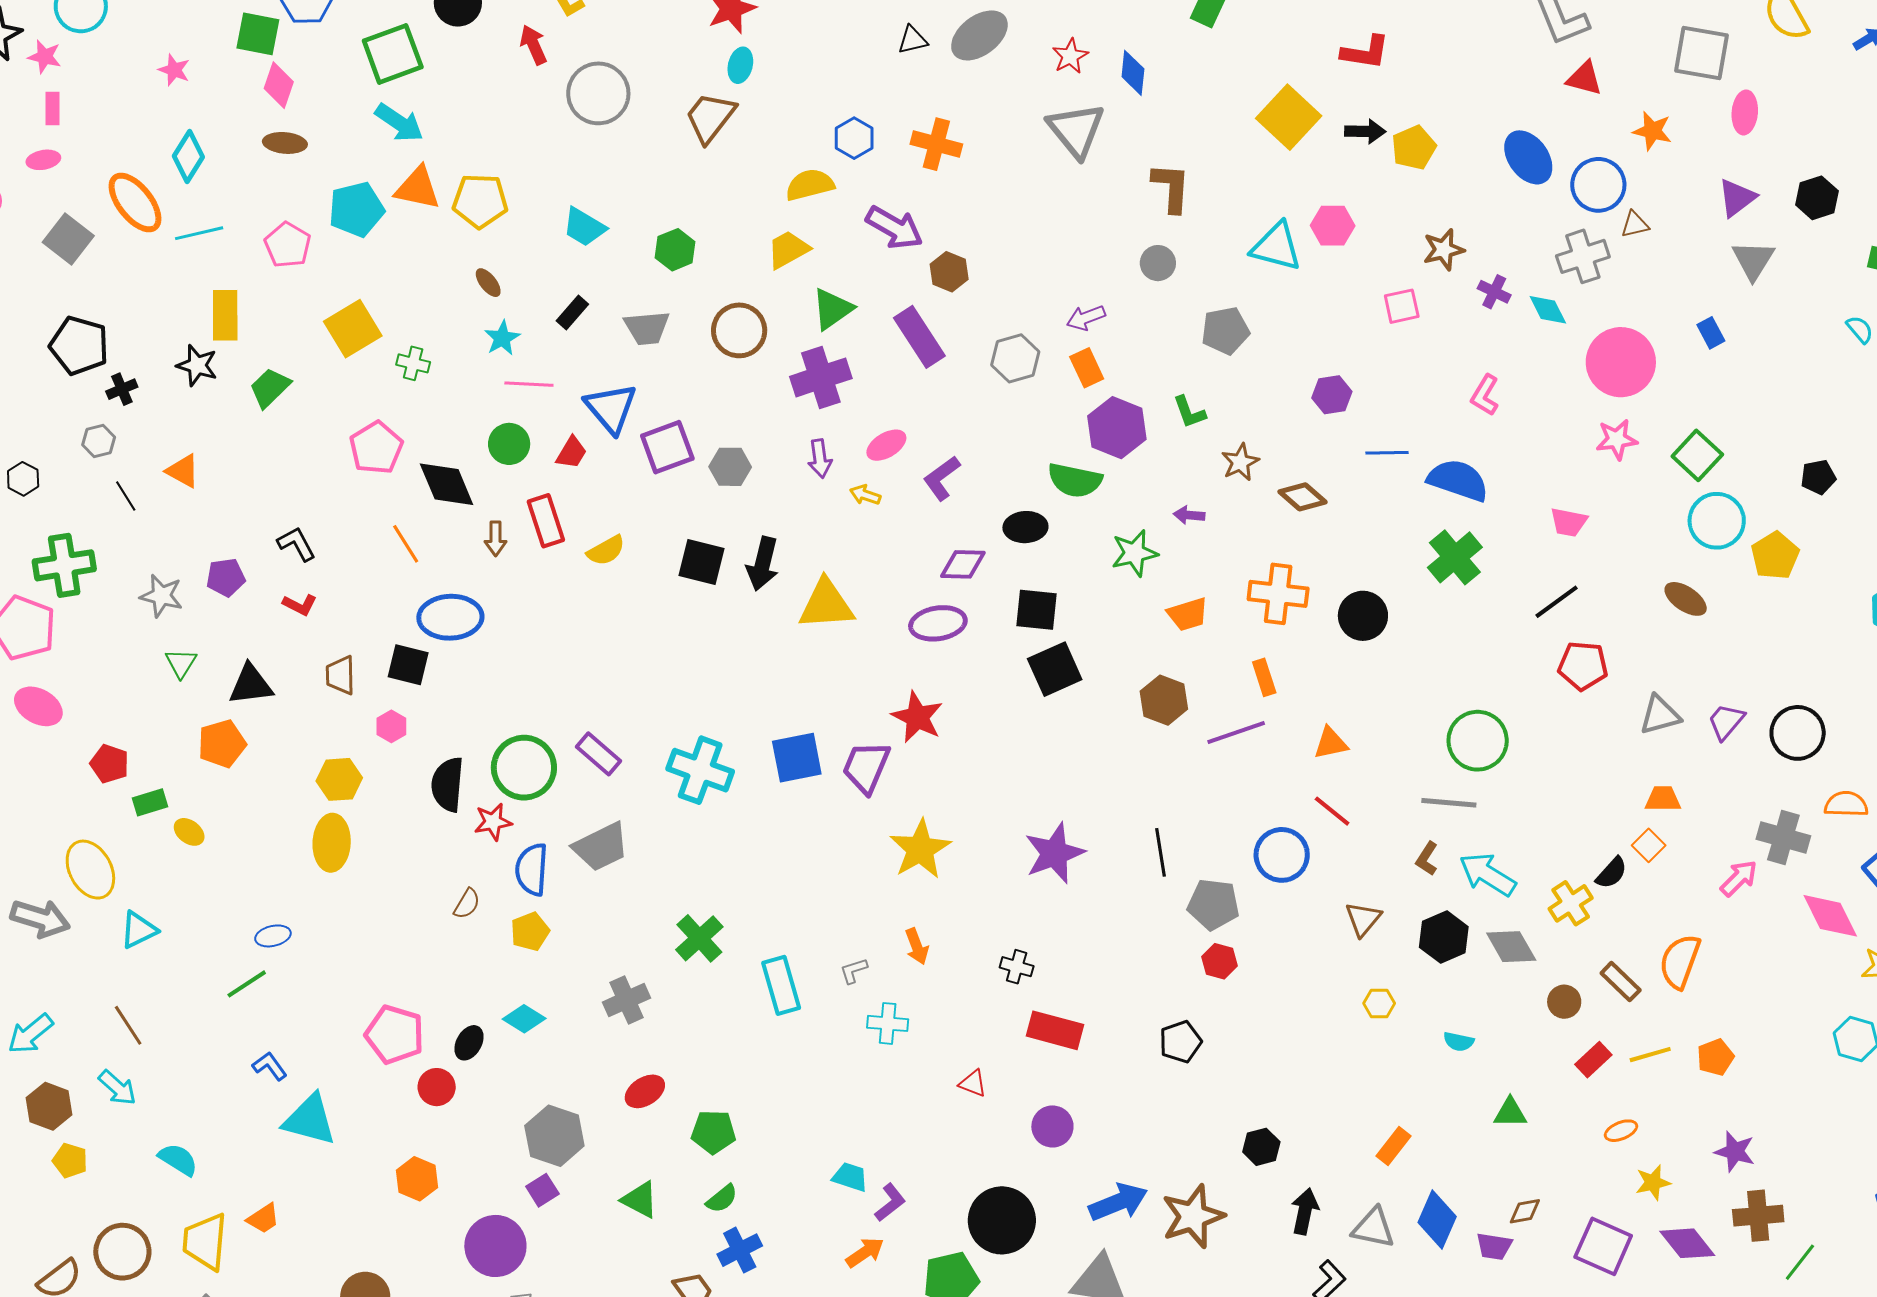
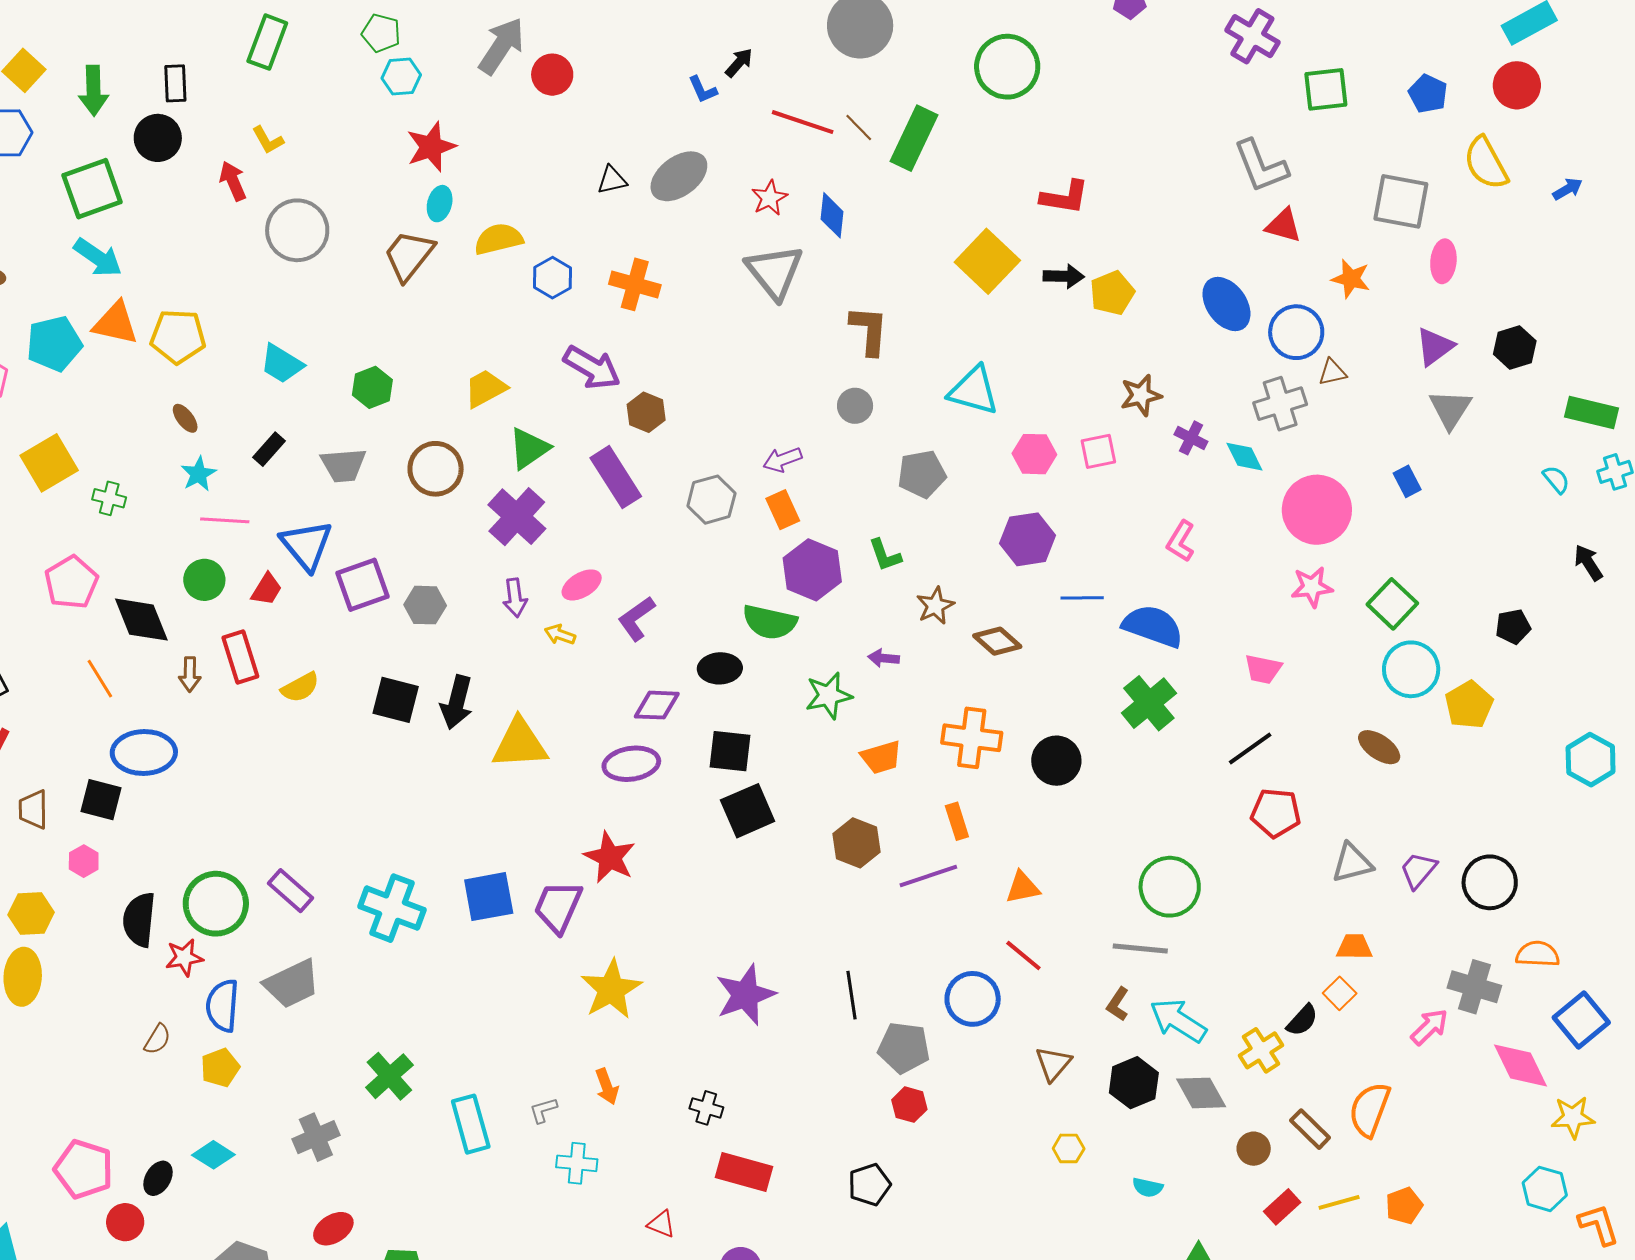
yellow semicircle: (810, 185) -> (499, 239), moved
pink hexagon: (1333, 226) -> (1034, 454), moved
purple cross: (821, 377) -> (517, 517), turned -30
purple hexagon: (1332, 395) -> (1028, 539), size x1.4

